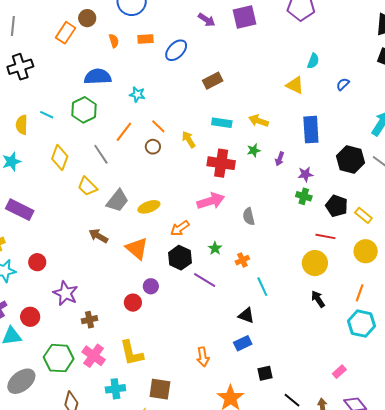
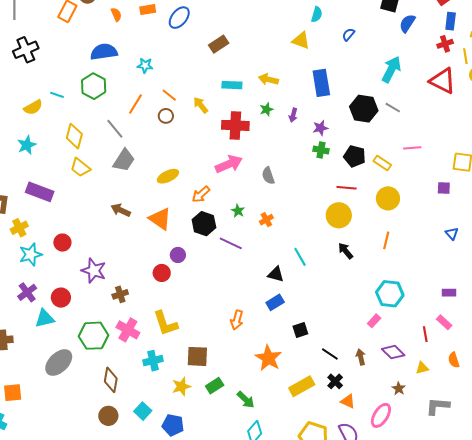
yellow semicircle: (22, 125) -> (33, 107), turned -114
yellow trapezoid: (87, 186) -> (80, 168), moved
gray trapezoid: (118, 201) -> (124, 160), moved
cyan line: (262, 287) -> (300, 257), moved
cyan hexagon: (362, 324) -> (390, 294), moved
orange arrow: (203, 357) -> (237, 320), turned 30

